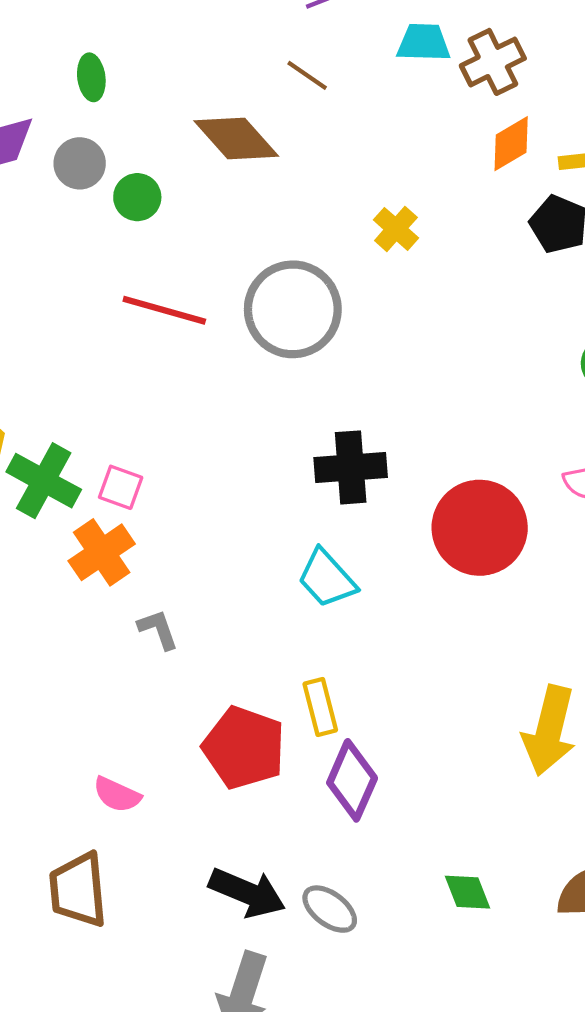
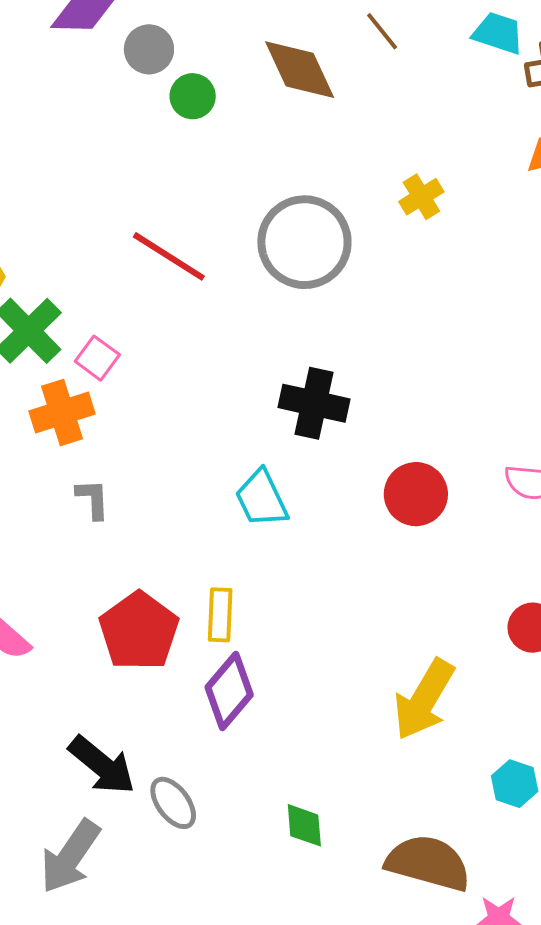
red line: (164, 310) -> (169, 256), moved
red circle: (480, 528) -> (416, 494), size x0.7

